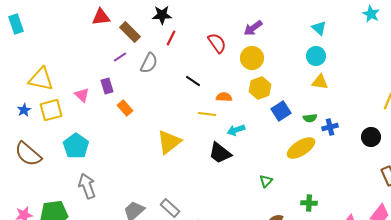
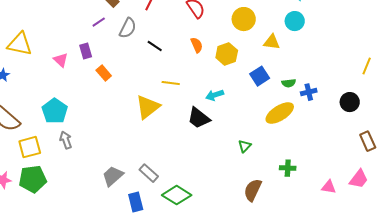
yellow circle: (252, 58) -> (244, 19), moved
black line: (193, 81) -> (155, 46), moved
yellow triangle: (320, 82) -> (272, 42), moved
yellow hexagon: (260, 88) -> (227, 54), moved
orange semicircle: (224, 97) -> (197, 45), moved, turned 63
yellow square: (51, 110) -> (30, 147), moved
yellow line: (207, 114) -> (171, 83), moved
gray arrow: (87, 186) -> (66, 140), moved, size x0.7

